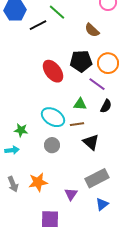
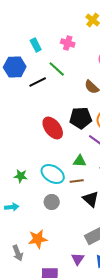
green star: (21, 130) -> (21, 176), moved
gray arrow: (13, 184) -> (18, 253), moved
purple triangle: (71, 194) -> (78, 259), moved

